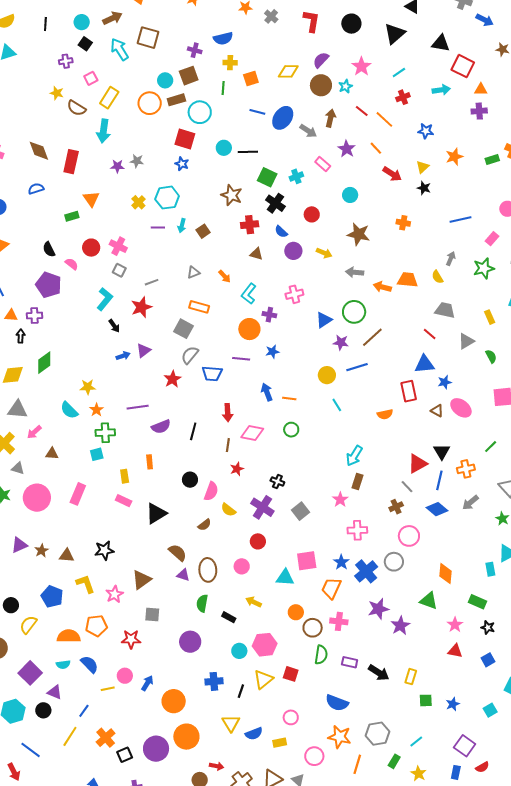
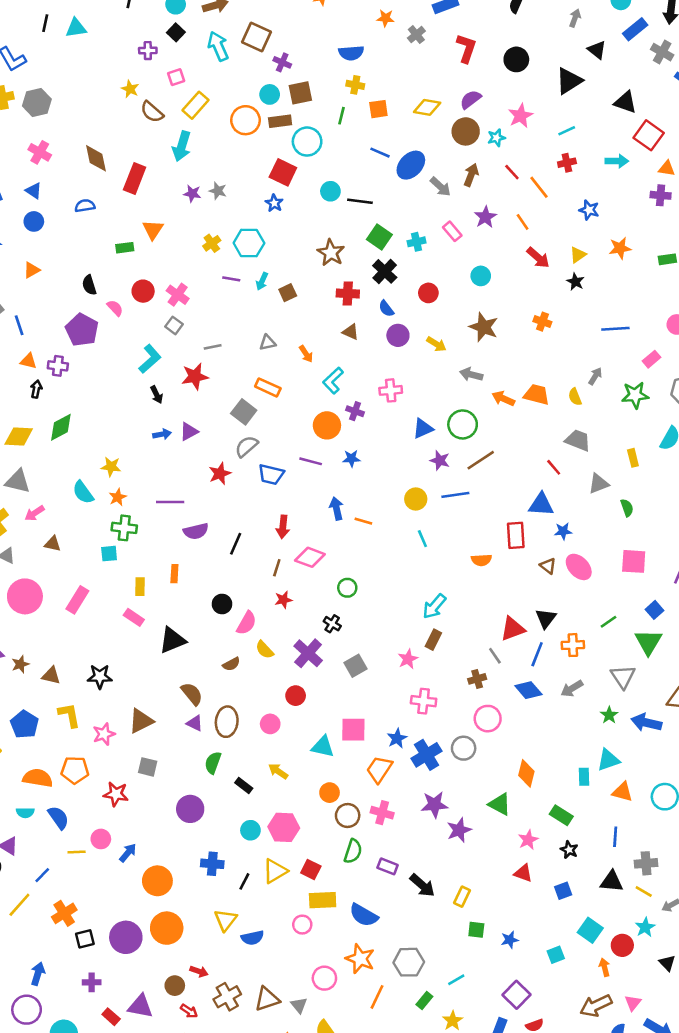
purple cross: (195, 50) -> (282, 62), moved
green circle: (291, 430) -> (347, 588), moved
yellow rectangle: (280, 743) -> (323, 900), moved, size x1.5

